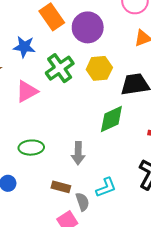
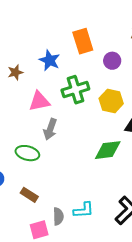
purple circle: (88, 27) -> (112, 61), size x0.6
gray arrow: (78, 153) -> (50, 129), moved
brown rectangle: (61, 187) -> (29, 195), moved

